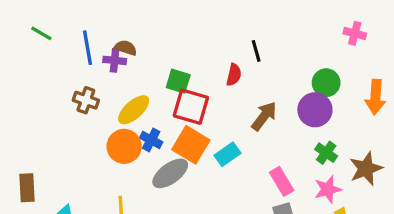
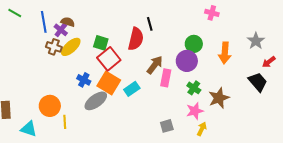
purple cross: (115, 60) -> (61, 30), turned 32
red semicircle: (234, 75) -> (136, 39), size x1.6
brown cross: (86, 100) -> (54, 47), moved
red square: (191, 107) -> (109, 59), turned 35
yellow ellipse: (134, 110) -> (71, 47), moved
orange circle: (124, 146) -> (50, 106), moved
pink rectangle: (282, 181) -> (166, 78), moved, turned 42

